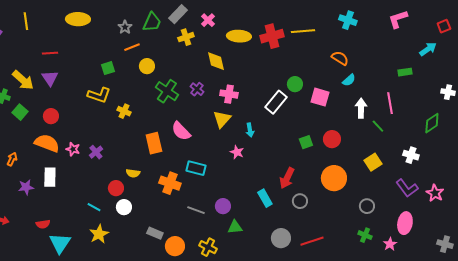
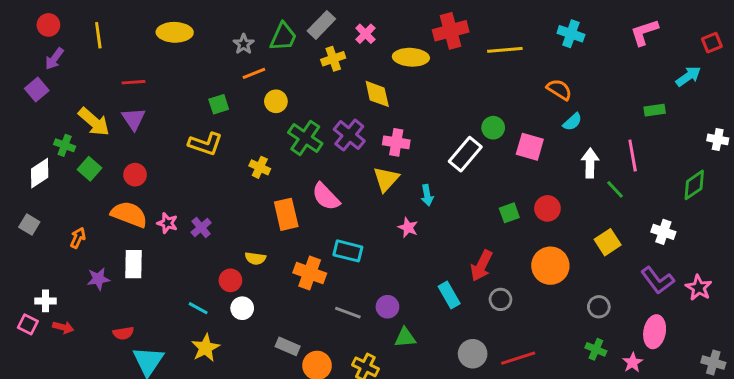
red cross: (272, 36) -> (451, 31), moved
purple cross: (197, 89) -> (349, 135), size x1.5
yellow cross: (124, 111) -> (260, 167), moved

